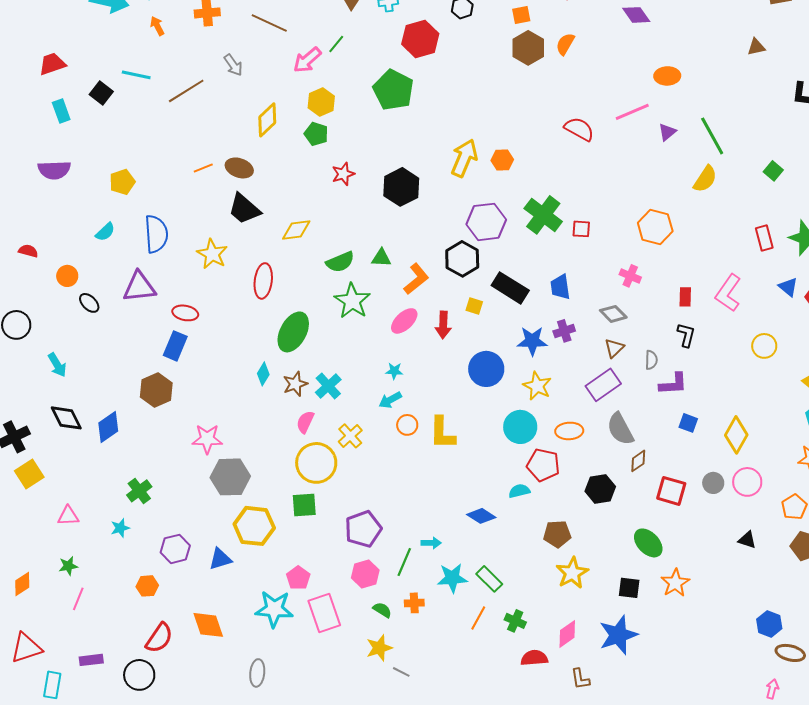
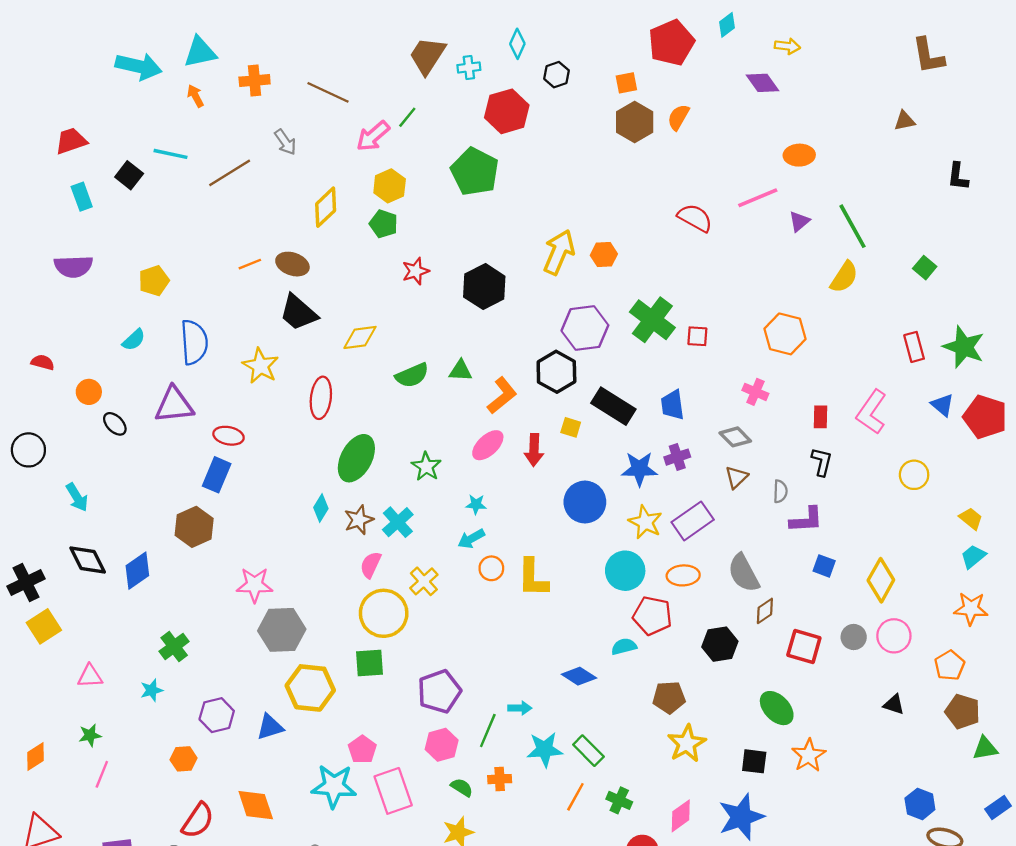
green star: (352, 301) -> (426, 467), moved, size x0.7
purple rectangle: (603, 385) -> (693, 521), moved

